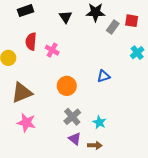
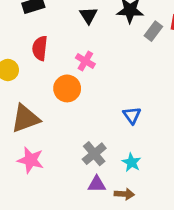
pink cross: (52, 50) -> (85, 61), moved
blue triangle: (104, 76) -> (132, 115), moved, turned -48
orange circle: (67, 86) -> (67, 88), moved
purple triangle: (75, 139) -> (97, 184), turned -40

